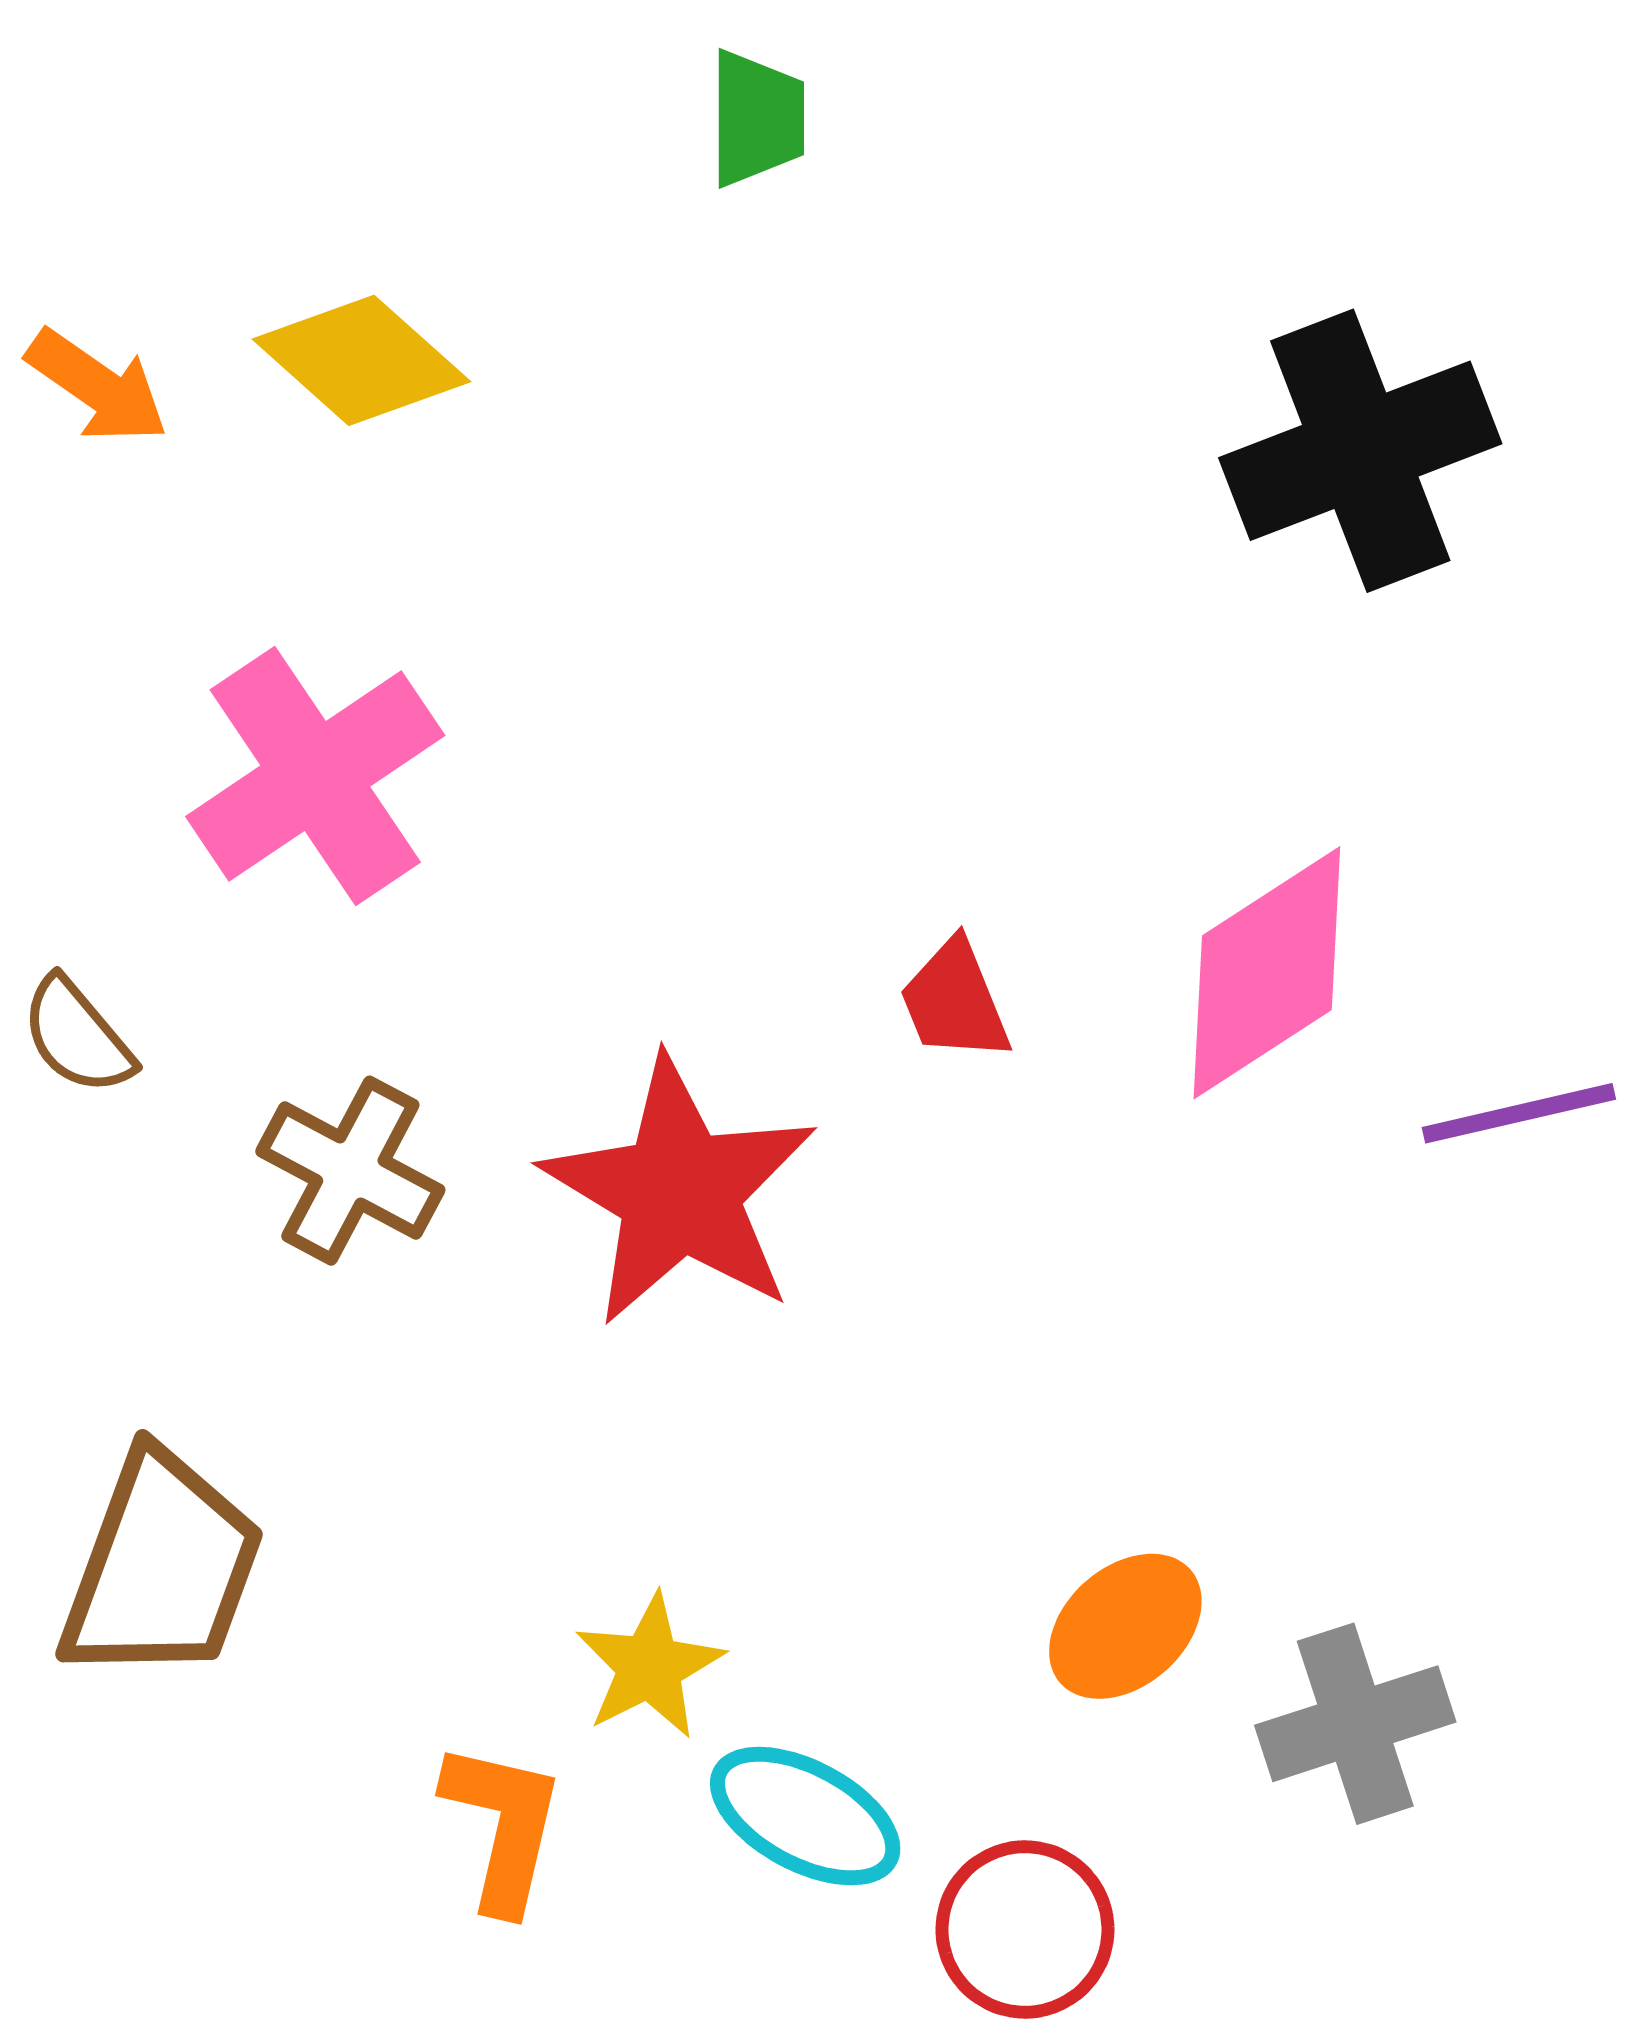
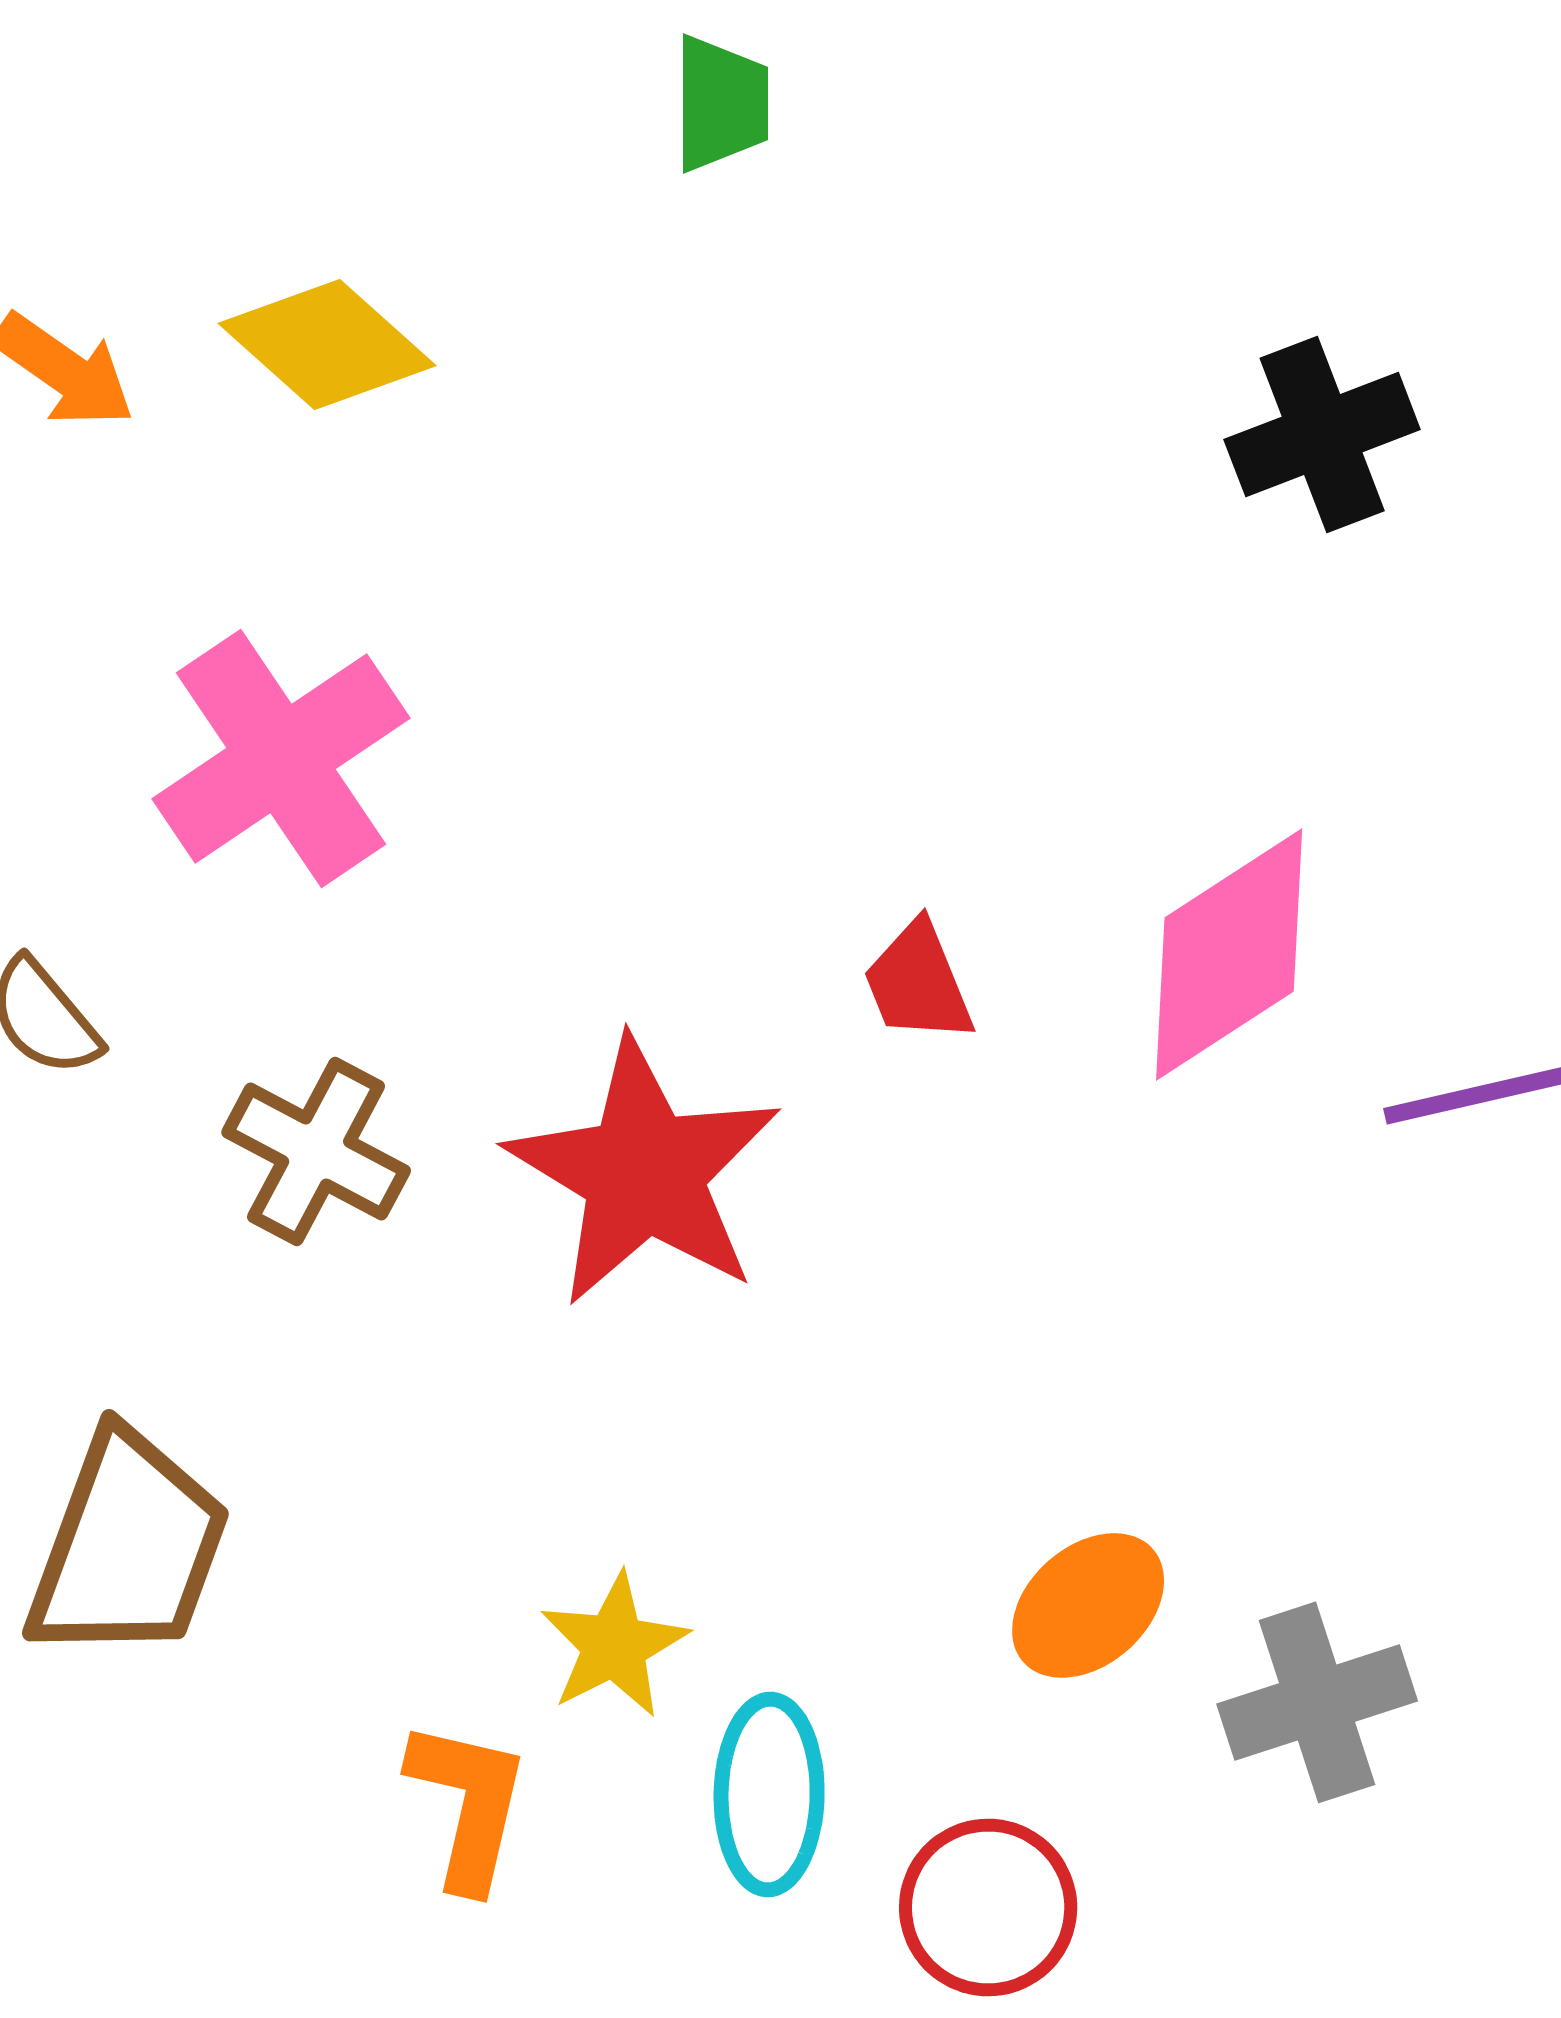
black cross: (1360, 451) -> (1322, 434), size x0.7
cyan ellipse: (805, 1816) -> (769, 1794), turned 63

